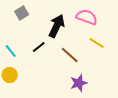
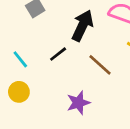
purple star: (79, 83) -> (78, 103), moved

